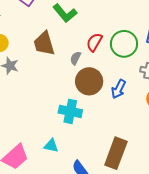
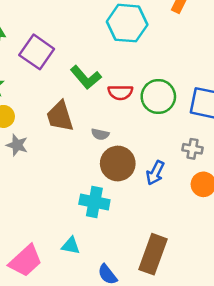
red semicircle: (94, 42) -> (120, 92), moved, turned -120
green circle: (124, 44) -> (158, 97), moved
gray semicircle: (76, 58) -> (100, 134), turned -104

